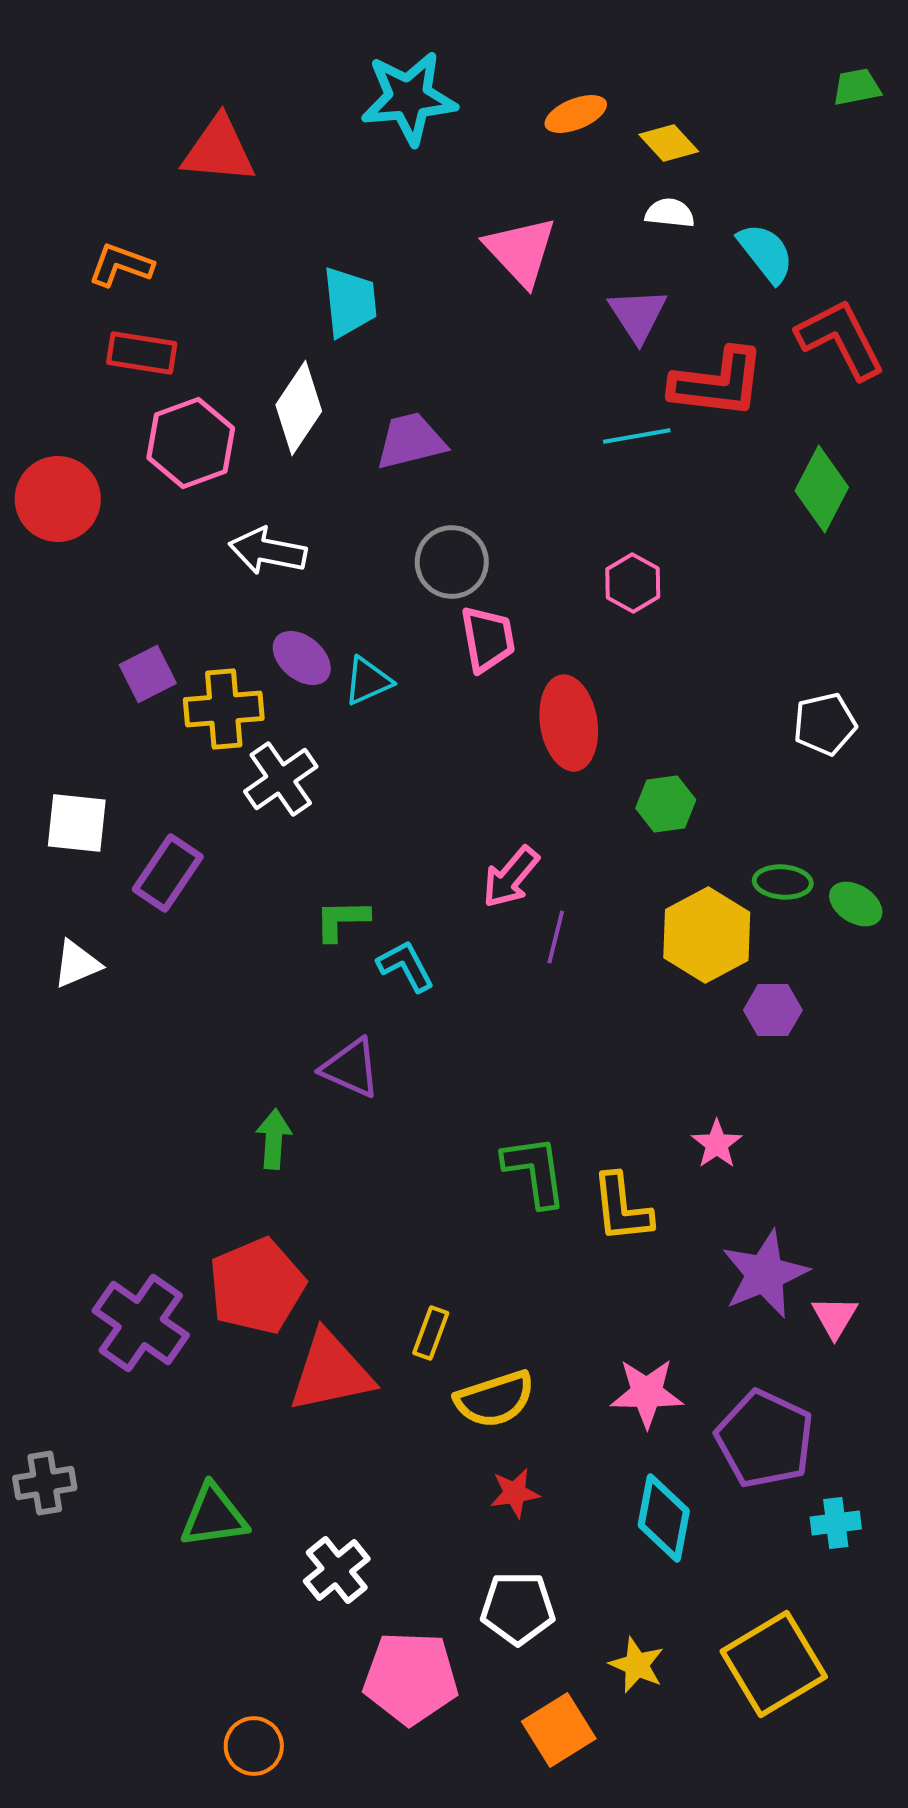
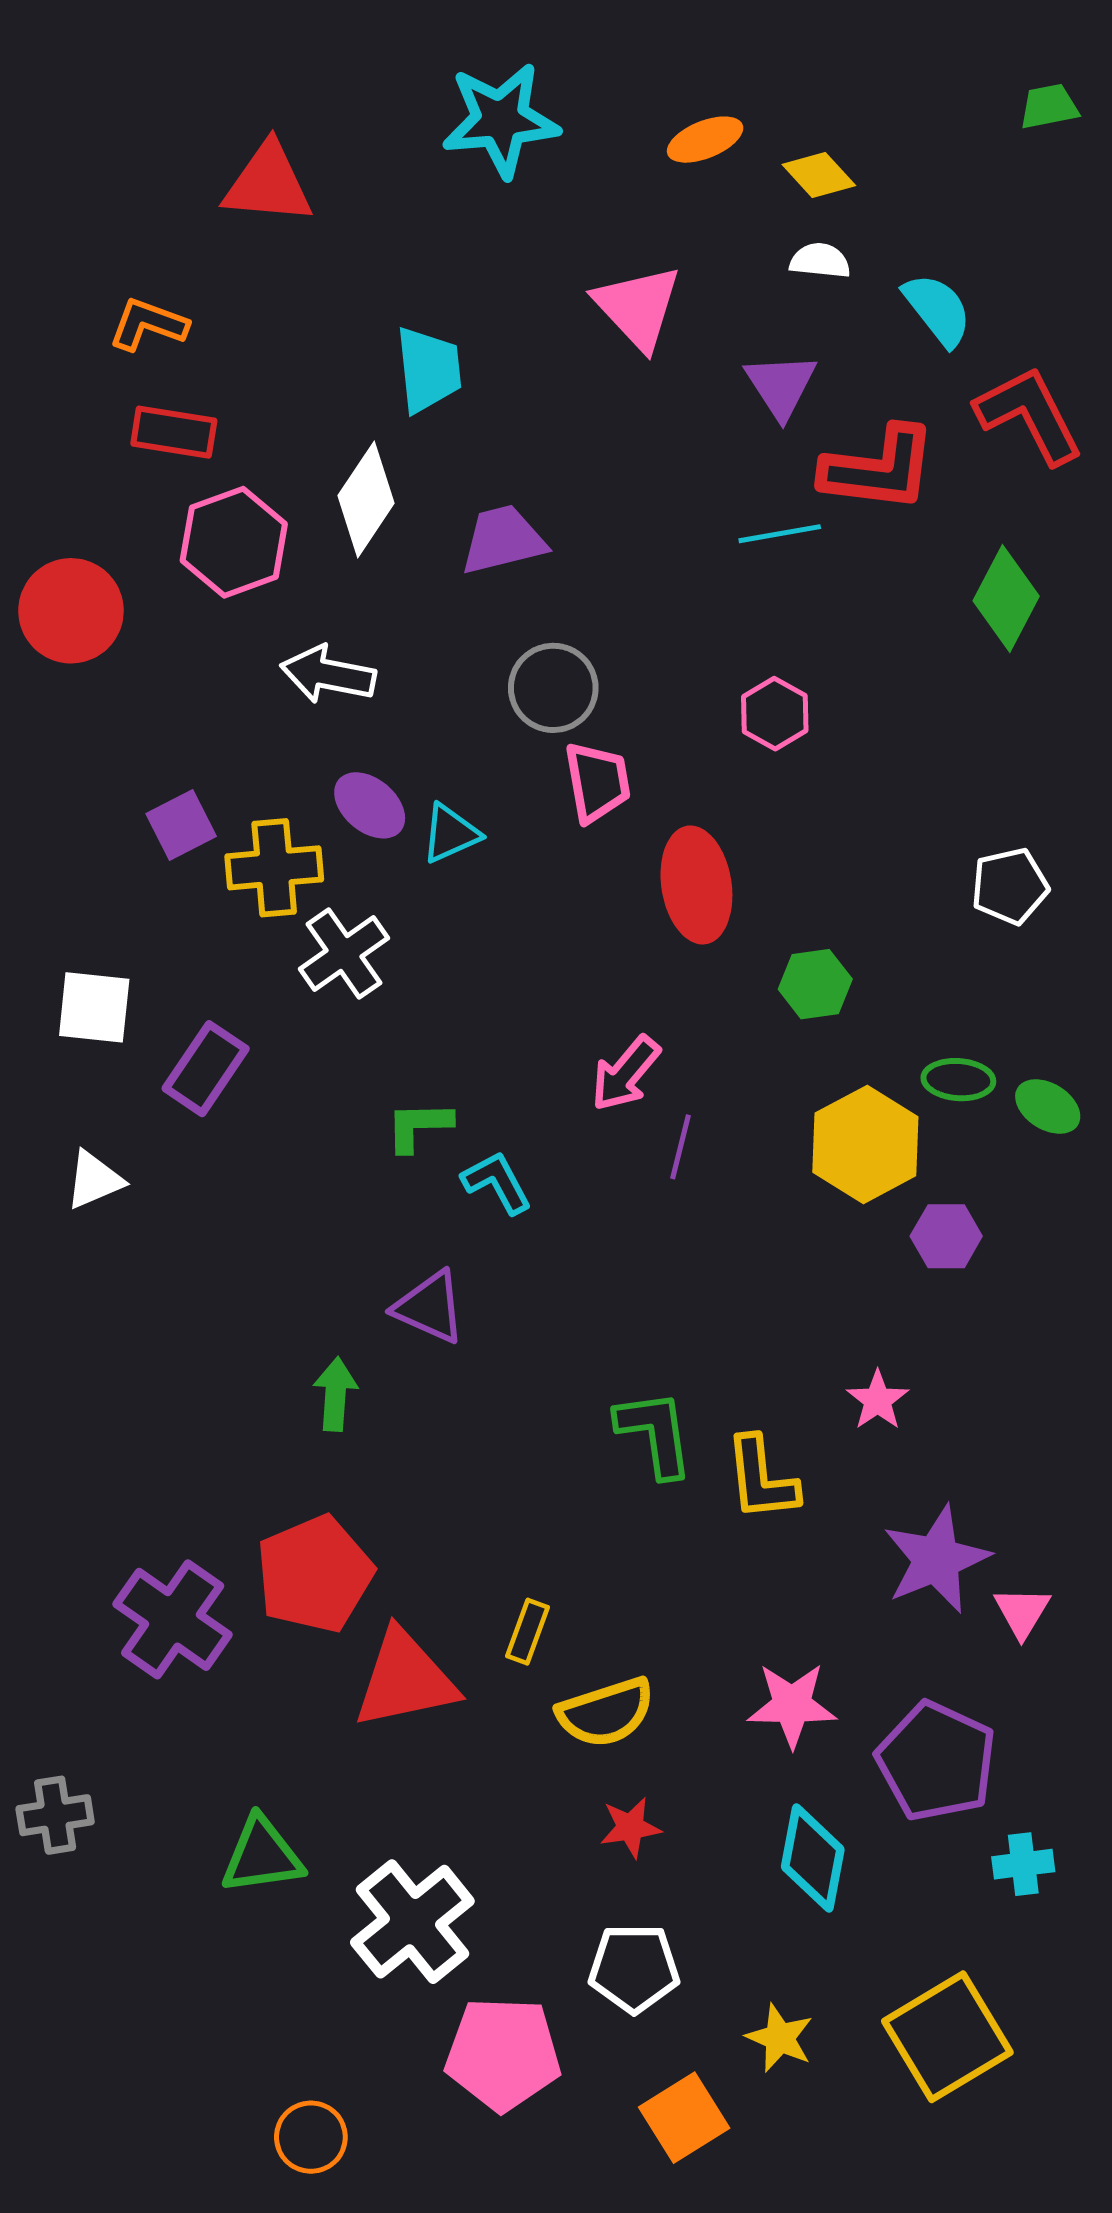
white cross: (337, 1570) -> (412, 1922), size x1.5

